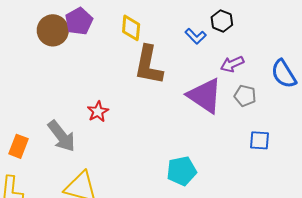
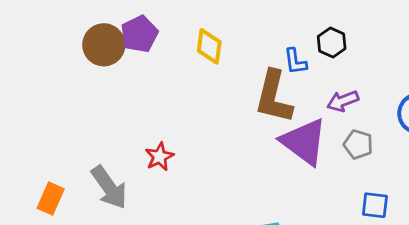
blue L-shape: (196, 36) -> (295, 61), turned 35
brown L-shape: (149, 65) -> (274, 97), moved

